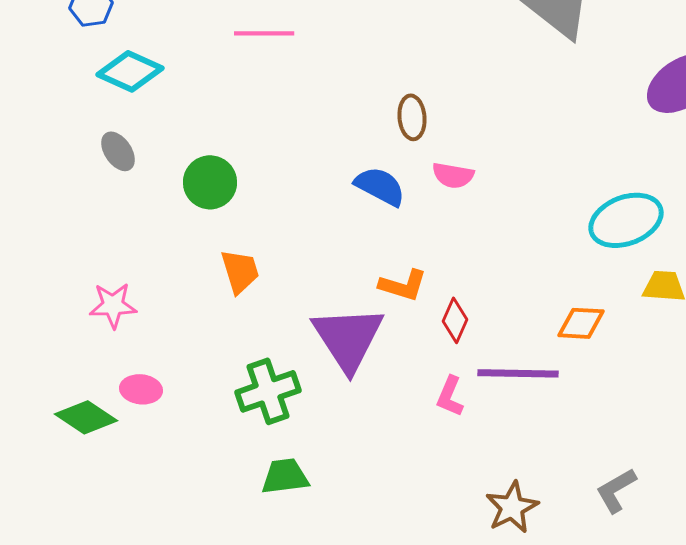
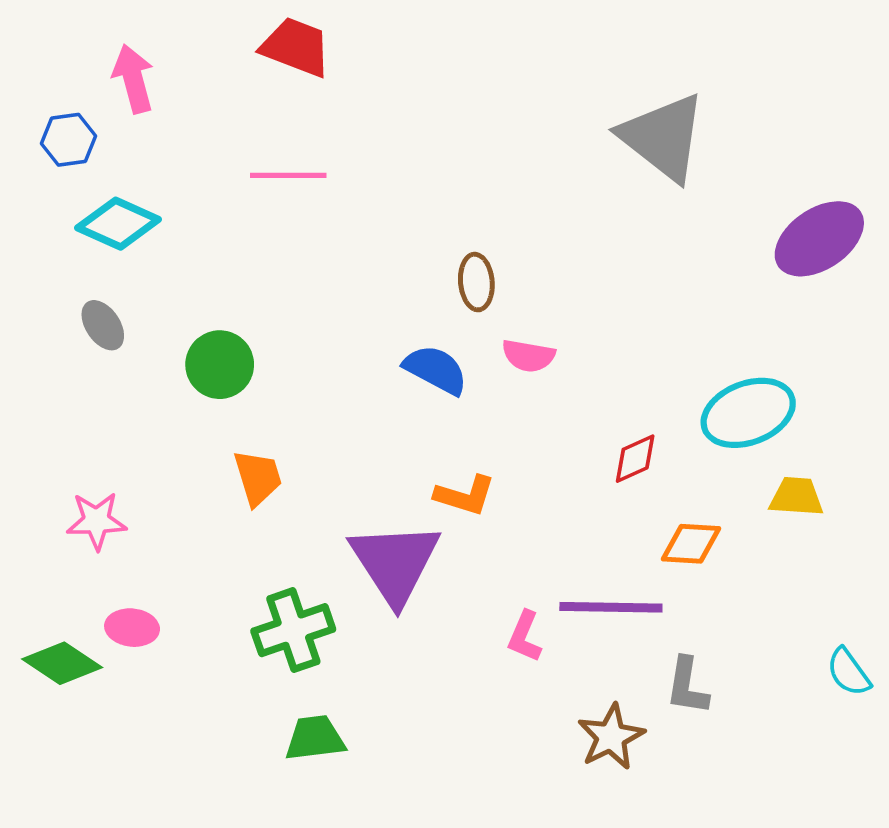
red diamond: (455, 320) -> (635, 459), moved, turned 42
gray L-shape: (616, 490) -> (687, 686), moved, turned -51
brown star: (512, 507) -> (611, 737), moved

